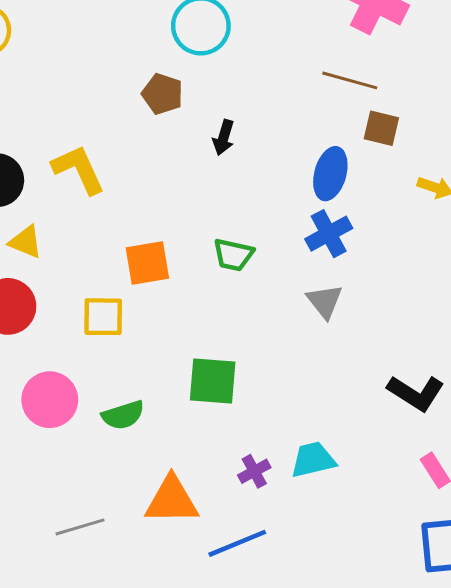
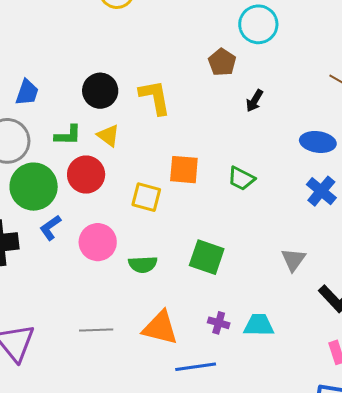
blue ellipse: (330, 174) -> (318, 142), turned 68
blue cross: (329, 234) -> (321, 191), moved, turned -36
gray triangle: (325, 301) -> (293, 260), moved
purple cross: (254, 471) -> (219, 323), turned 30

